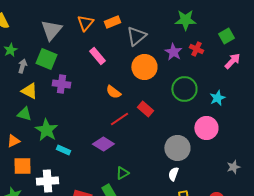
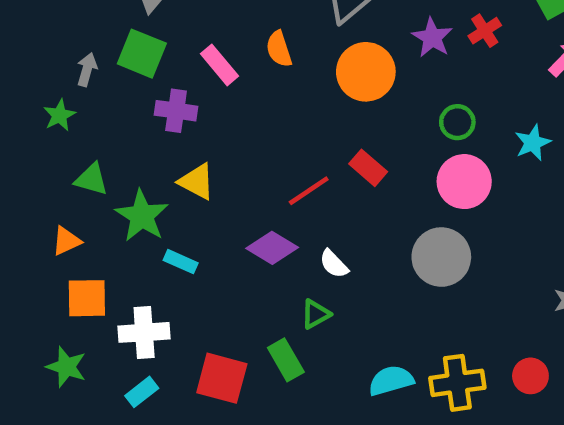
red cross: (196, 49) -> (485, 31), turned 32
green star: (10, 50) -> (59, 115), moved
pink rectangle: (97, 56) -> (220, 65), moved
green circle: (184, 89) -> (457, 122), size x0.6
yellow triangle: (29, 91) -> (197, 182), moved
orange semicircle: (113, 92) -> (279, 49), moved, turned 35
pink circle: (206, 128) -> (464, 182), moved
white semicircle: (173, 174) -> (334, 264), moved, turned -64

